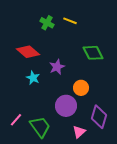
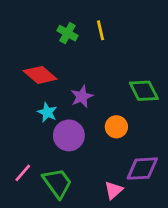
yellow line: (70, 21) -> (101, 30), turned 56
green diamond: (93, 53) -> (144, 91), moved
purple circle: (66, 106) -> (69, 135), moved
purple diamond: (99, 117) -> (142, 169), turned 70

